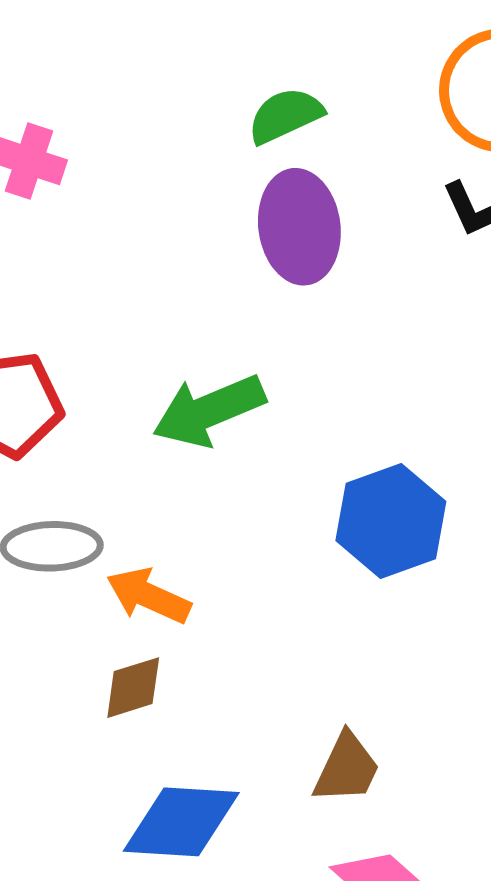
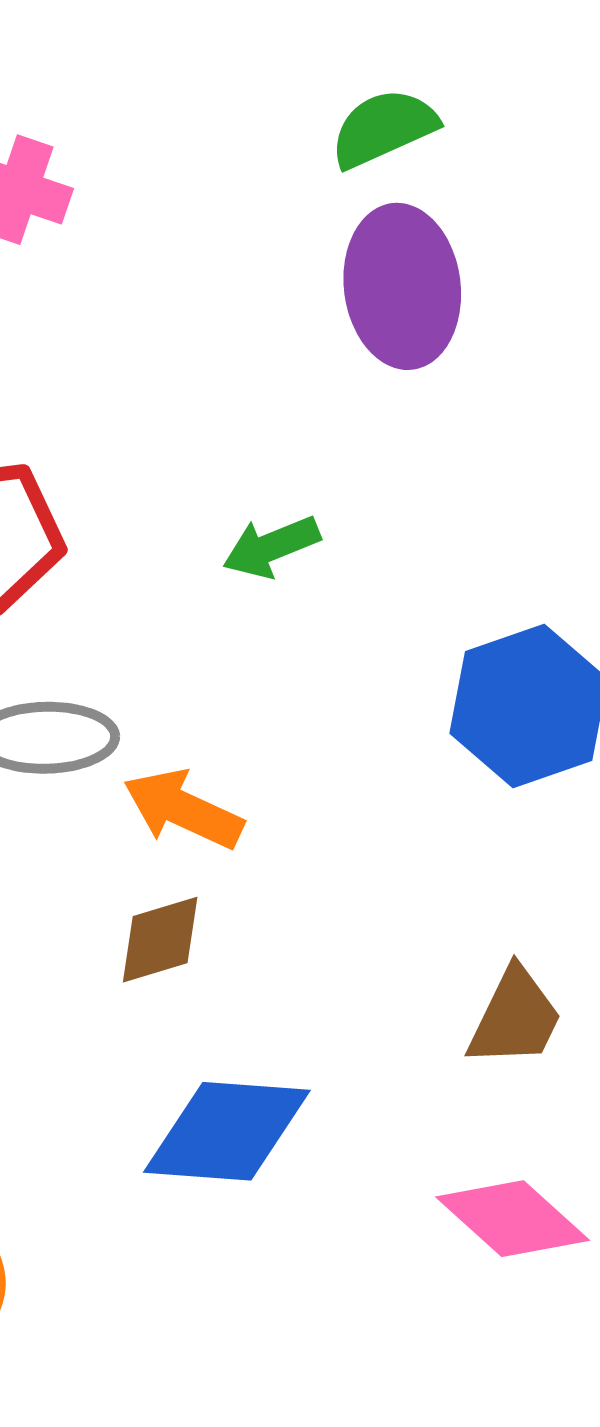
green arrow: (209, 411) -> (271, 547), size x0.6
brown trapezoid: (347, 768) -> (515, 1018), moved

